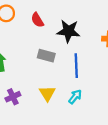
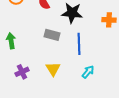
cyan arrow: (75, 97) -> (88, 72), moved

